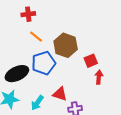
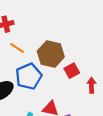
red square: (91, 61) -> (72, 71), moved

